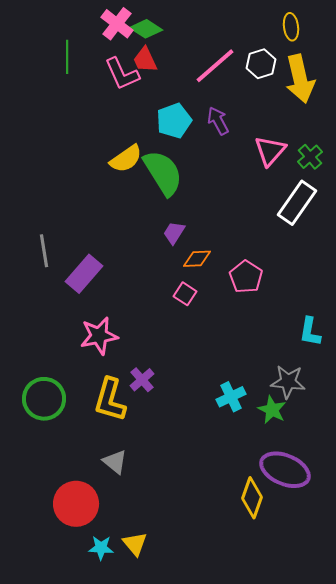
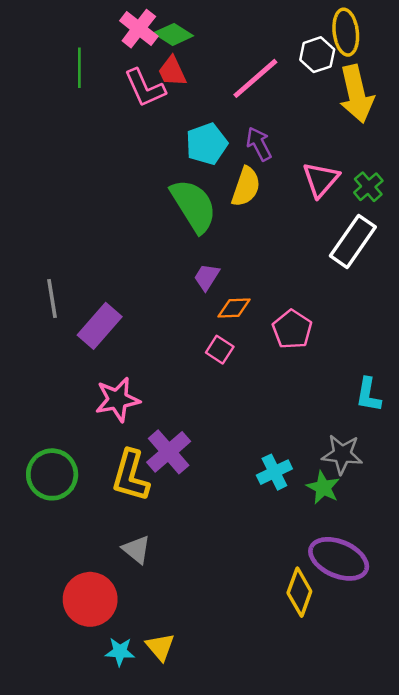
yellow ellipse: (291, 27) -> (346, 32), size x1.4
white hexagon: (261, 64) -> (317, 55), moved
yellow semicircle: (126, 159) -> (246, 187), moved, turned -36
purple cross: (142, 380) -> (169, 452), size x1.5

